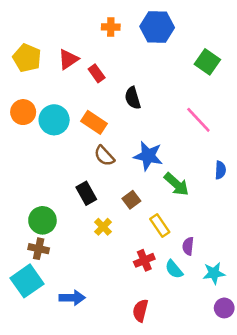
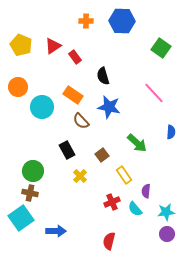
cyan circle: (54, 120) -> (42, 107), moved
blue star: (148, 156) -> (109, 107), moved
purple circle: (224, 308) -> (167, 234), moved

